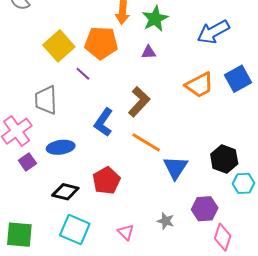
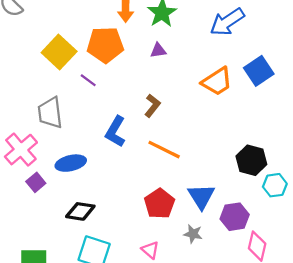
brown L-shape: (139, 102) -> (152, 106), size x0.7
blue triangle: (175, 168) -> (201, 196), moved
red pentagon: (106, 181) -> (159, 204), moved

